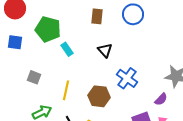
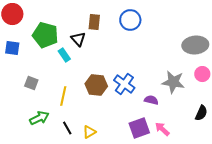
black triangle: (105, 50) -> (78, 39), moved
brown hexagon: (99, 96) -> (96, 85), moved
purple semicircle: (161, 99) -> (151, 100), moved, turned -120

